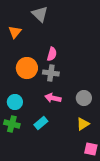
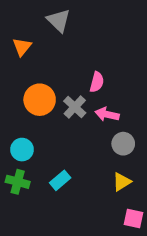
pink semicircle: (52, 54) -> (97, 82), moved
gray cross: (51, 73) -> (75, 107), turned 35
pink arrow: (53, 98) -> (107, 114), moved

